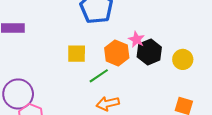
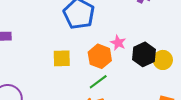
black hexagon: (149, 52) -> (144, 54), moved
green line: (99, 76) -> (98, 82), moved

